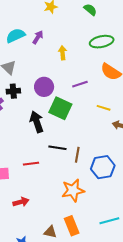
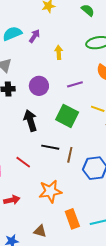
green square: (60, 108) -> (67, 116), moved
red line: (31, 164) -> (23, 162), turned 42
orange star: (73, 190) -> (50, 191), moved
orange rectangle: (72, 226) -> (72, 219), moved

